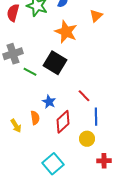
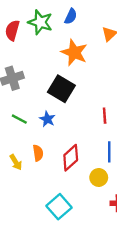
green line: (30, 72) -> (19, 119), moved
red line: (84, 96) -> (105, 116), moved, turned 40
blue star: (49, 102) -> (47, 119), moved

